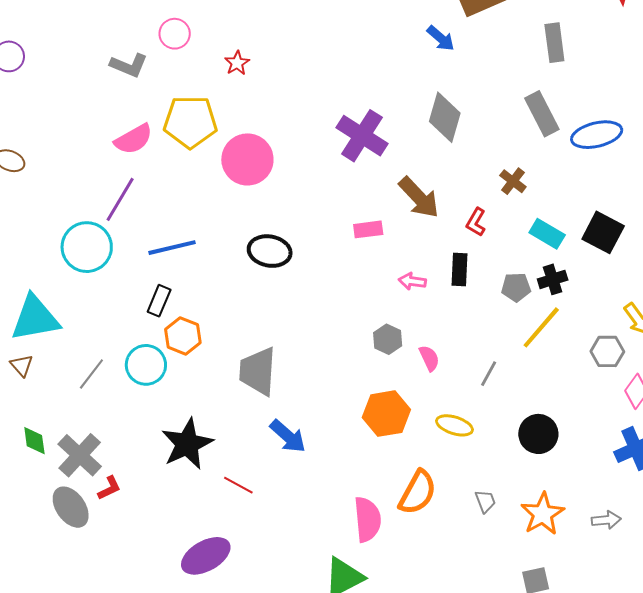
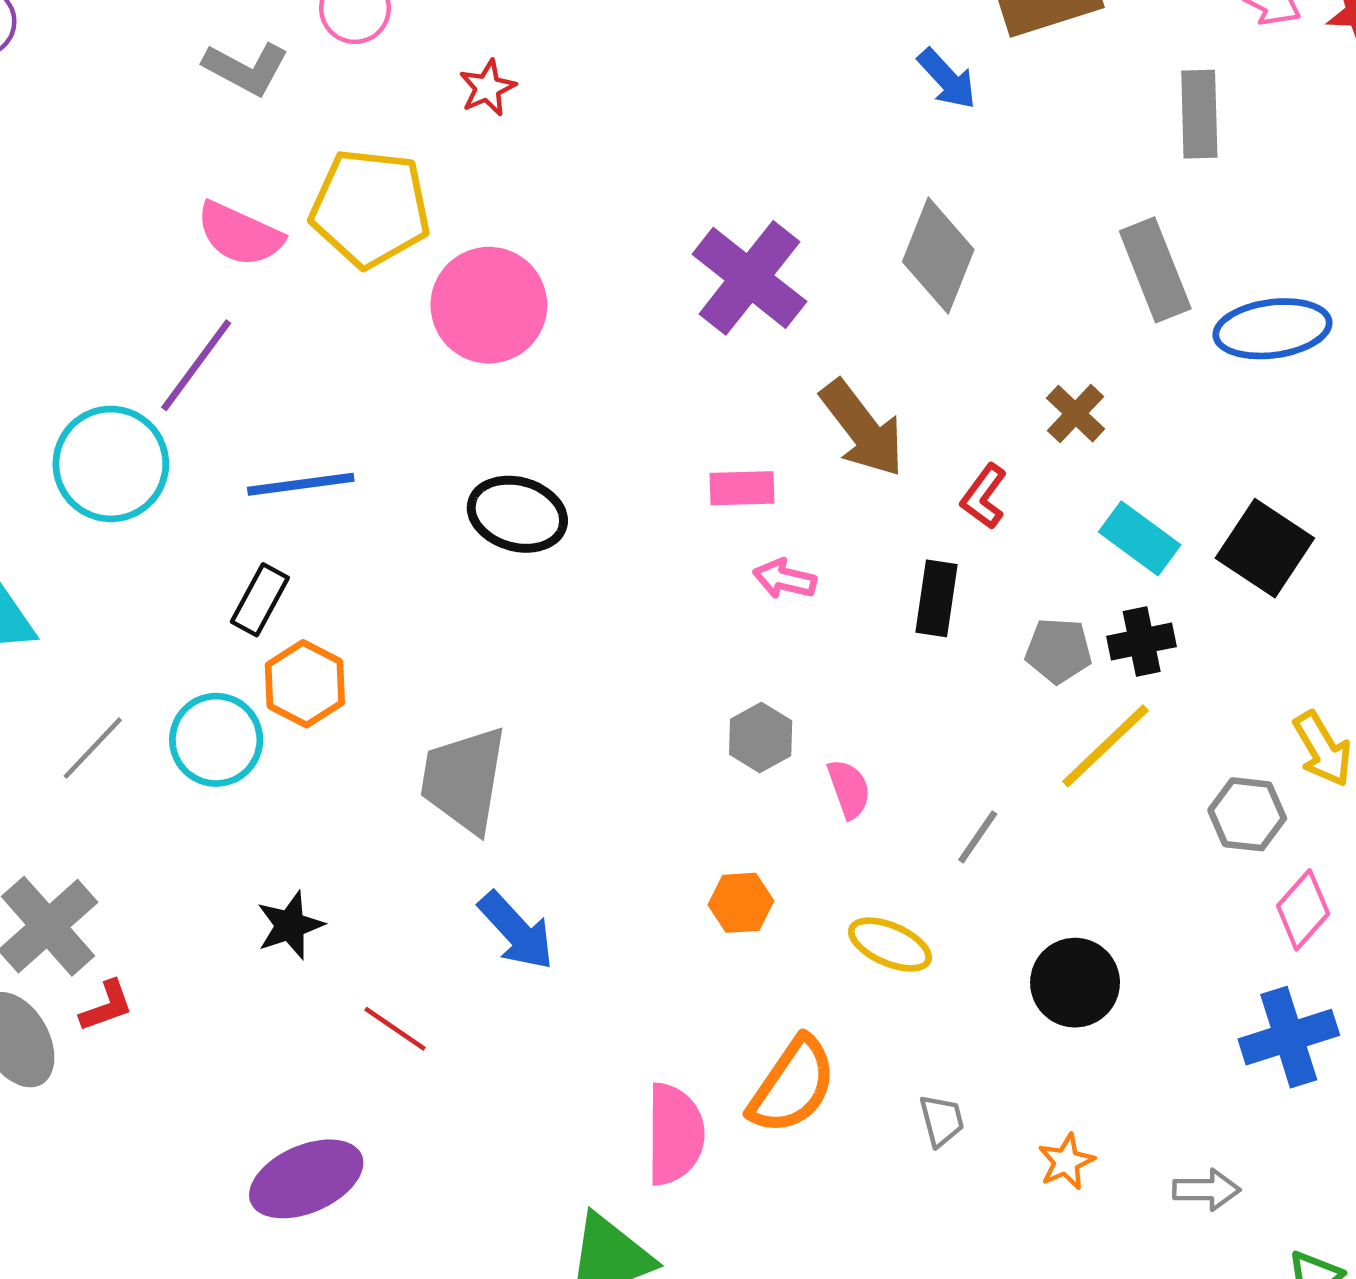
pink semicircle: (134, 139) -> (240, 234), turned 48
pink arrow: (412, 281) -> (785, 579), moved
orange hexagon: (386, 414) -> (741, 903), size x0.6
black star: (187, 444) -> (290, 925), size x0.6
orange star: (543, 514) -> (1066, 1162), size x0.6

